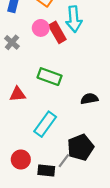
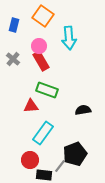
red rectangle: (57, 32) -> (41, 61), moved
red triangle: (17, 94) -> (31, 106), moved
red circle: (21, 159) -> (30, 160), moved

